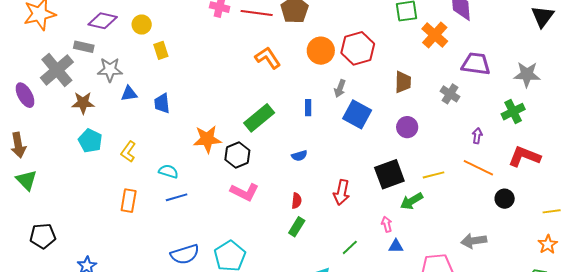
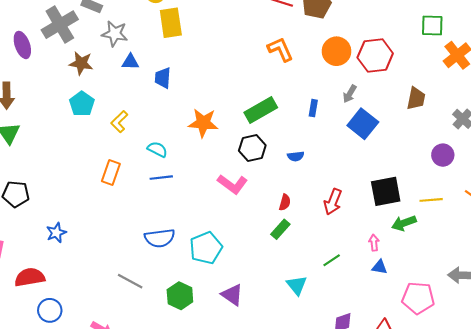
yellow rectangle: (161, 50) -> (171, 23), size x1.6
purple circle: (407, 127) -> (443, 155), moved
black hexagon: (237, 155) -> (252, 148), moved

